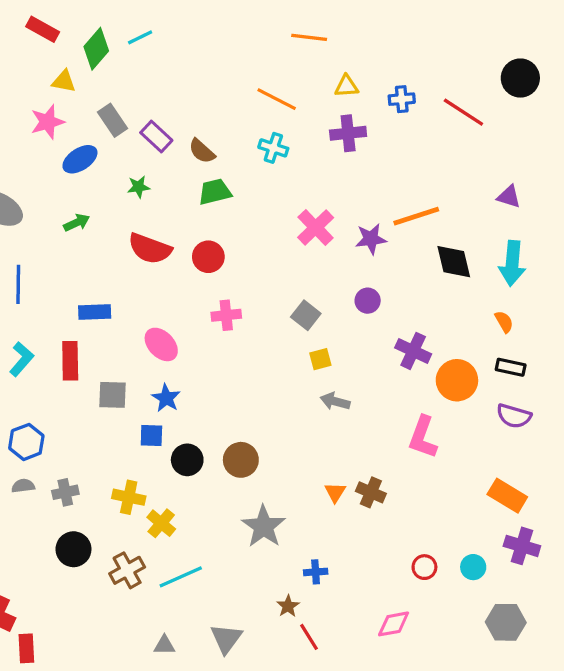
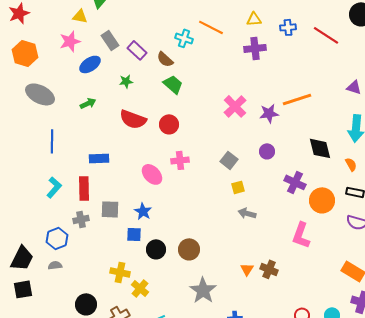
cyan cross: (273, 148) -> (184, 38), moved
green trapezoid: (215, 192) -> (173, 84), turned 55
black diamond: (454, 262) -> (320, 148), moved
pink ellipse: (161, 344) -> (152, 174), moved
gray cross: (65, 492) -> (81, 219), moved

